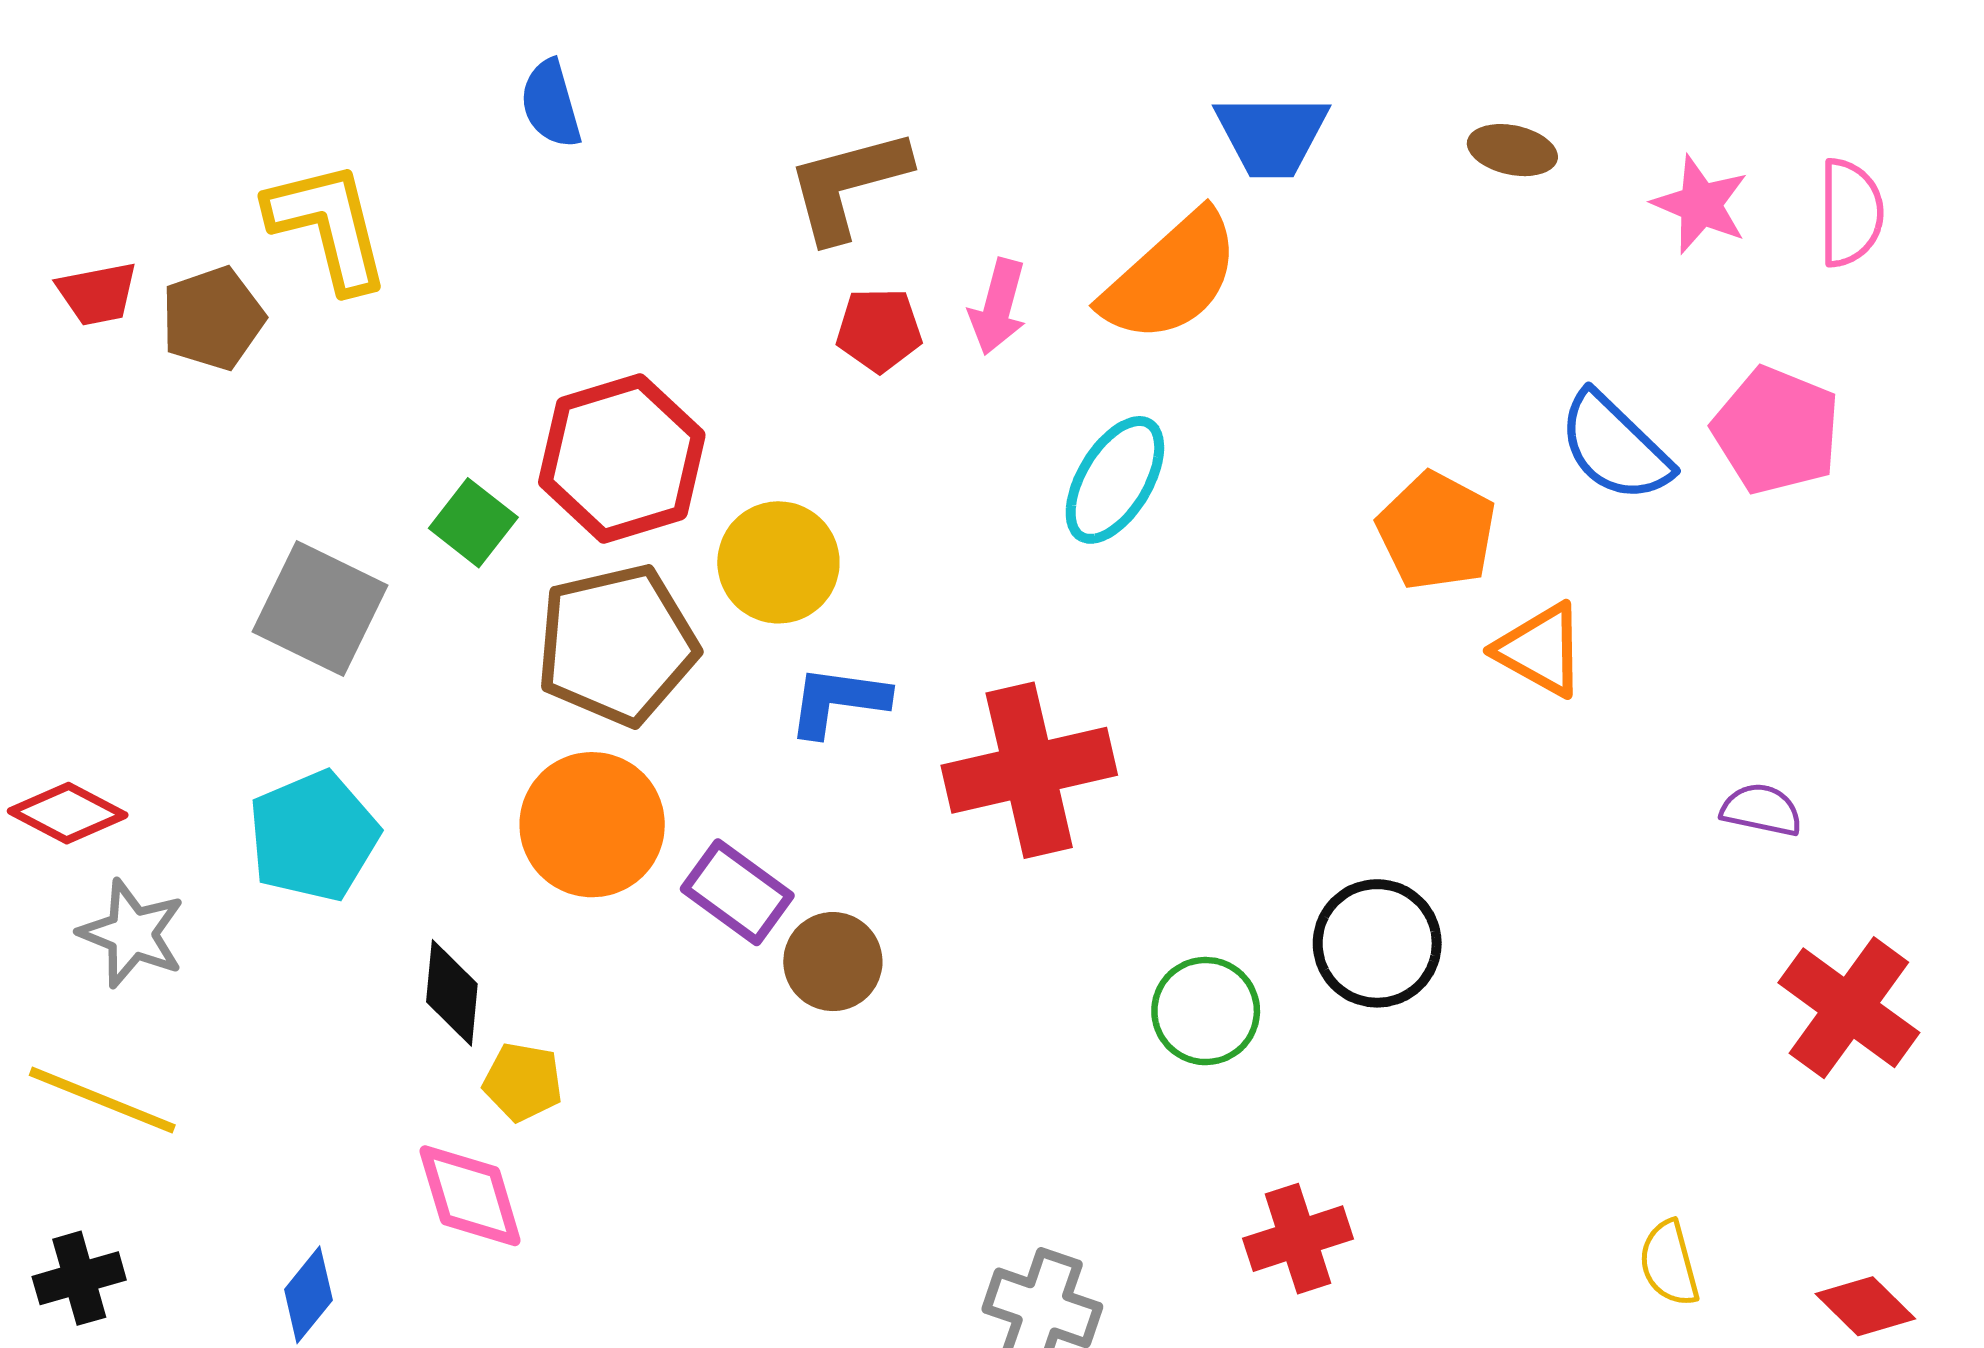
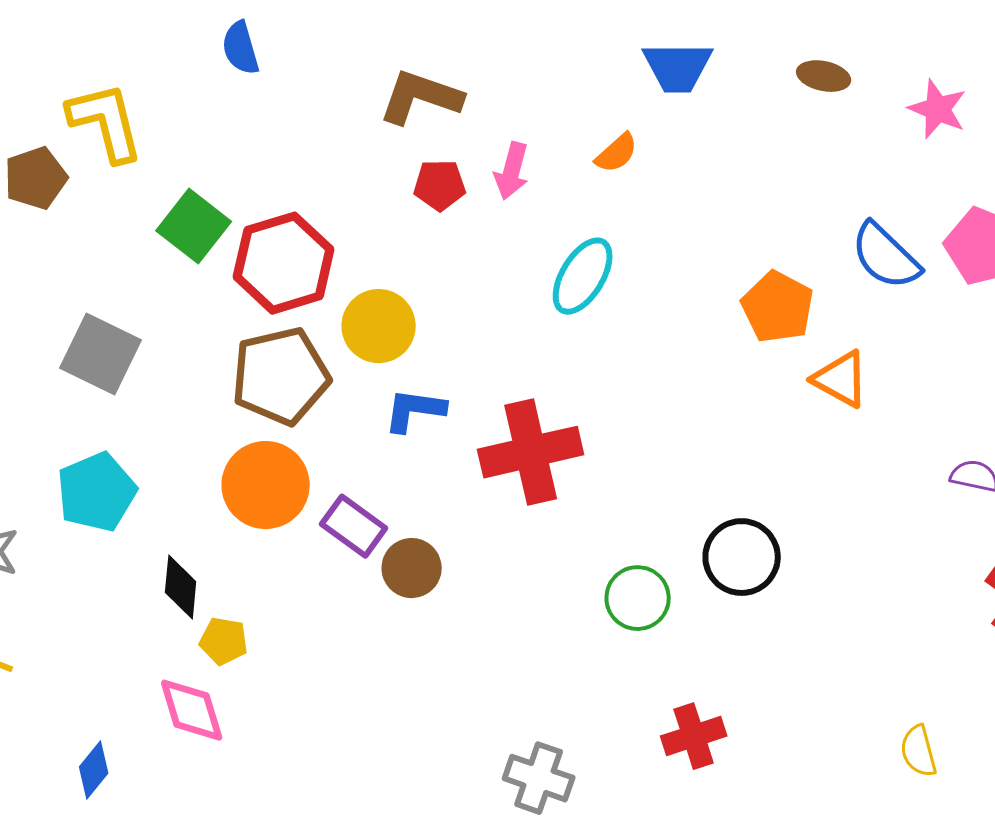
brown L-shape: (848, 185) -> (421, 97), turned 34
orange semicircle: (1171, 277) -> (617, 153), size x0.5
green square: (473, 523) -> (194, 226), moved, size x1.4

